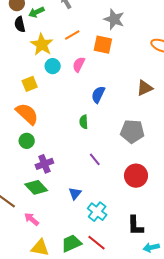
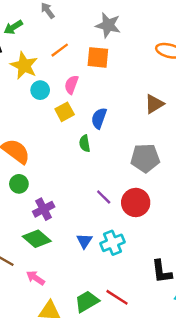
yellow square: (30, 84) -> (65, 112), moved
green semicircle: (84, 122) -> (85, 143), moved
red circle: (136, 176) -> (136, 202), moved
cyan cross: (97, 212) -> (113, 243), moved, turned 36

